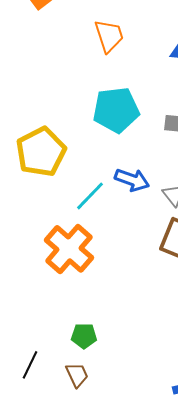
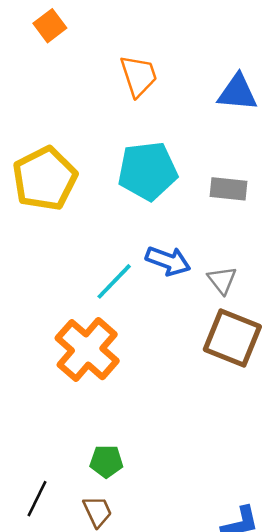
yellow pentagon: (41, 152) -> (45, 179), moved

